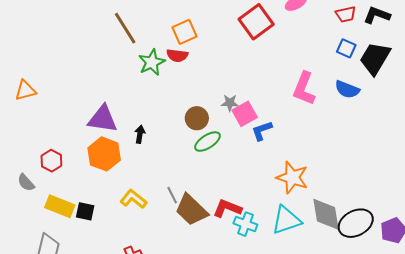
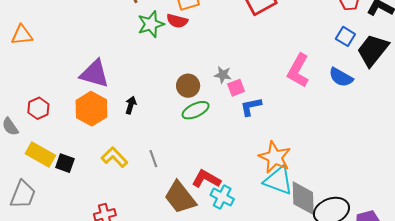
pink square: (245, 114) -> (236, 88), size x0.7
black arrow: (140, 134) -> (131, 105), moved
brown trapezoid: (191, 210) -> (180, 197), moved
cyan triangle: (286, 220) -> (278, 181), moved, turned 32

